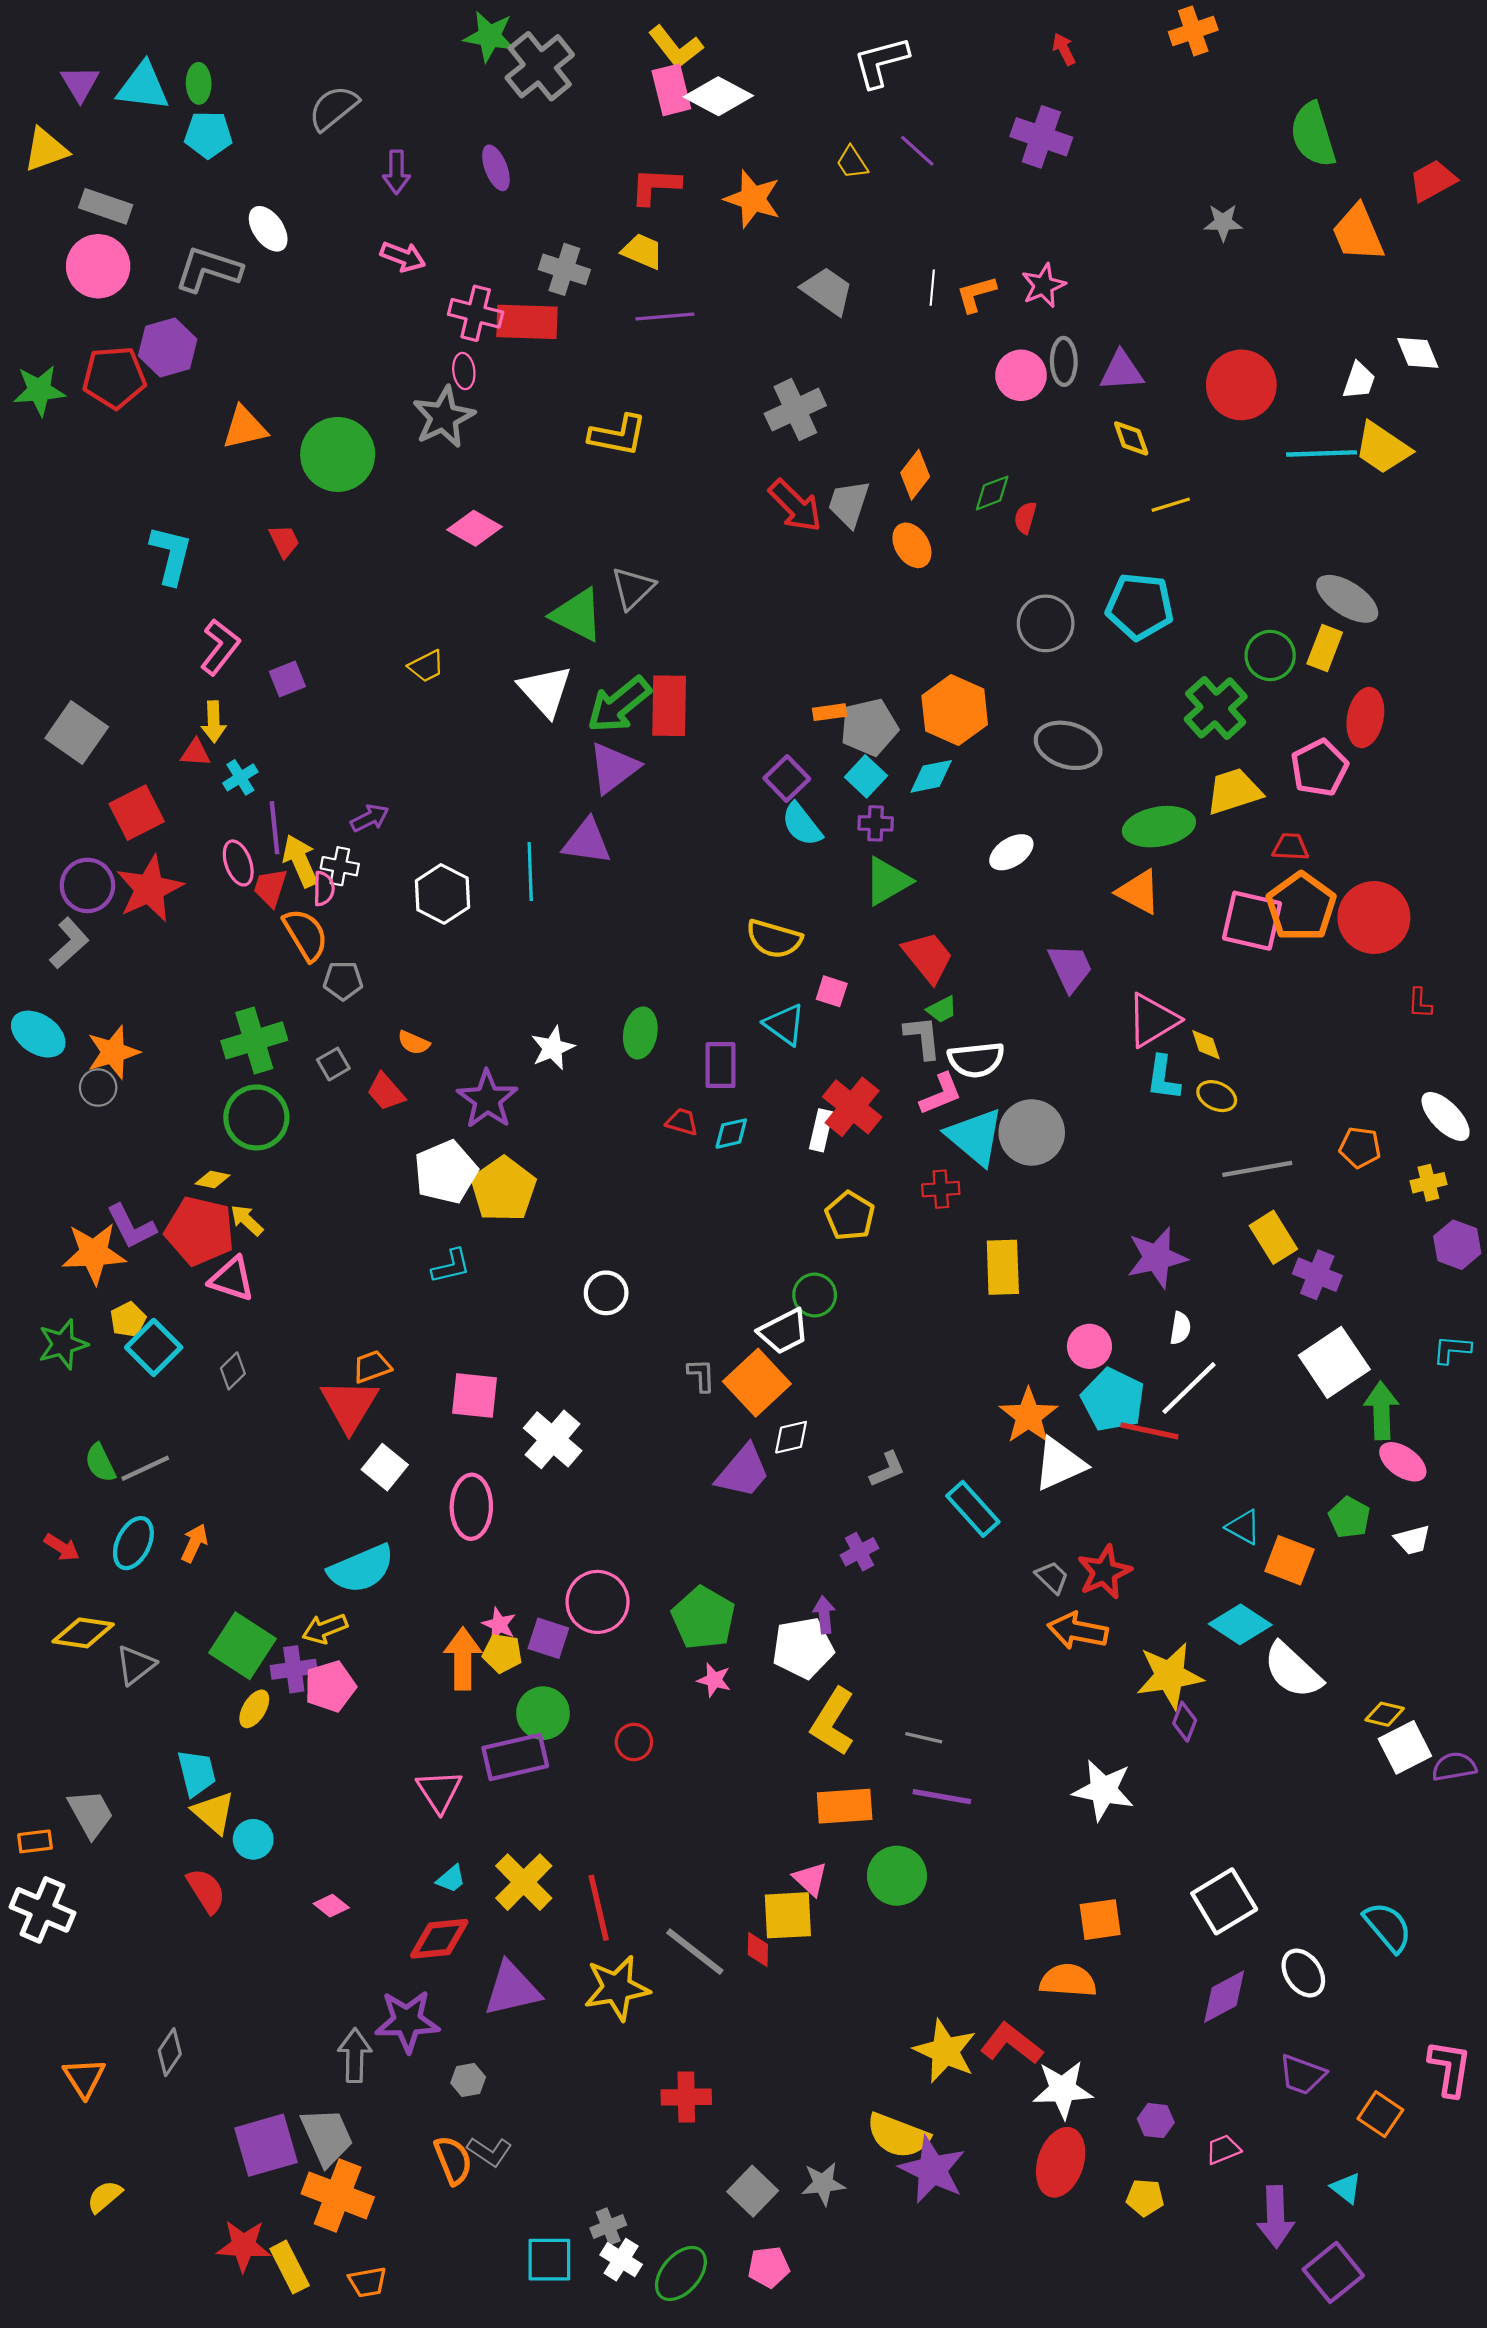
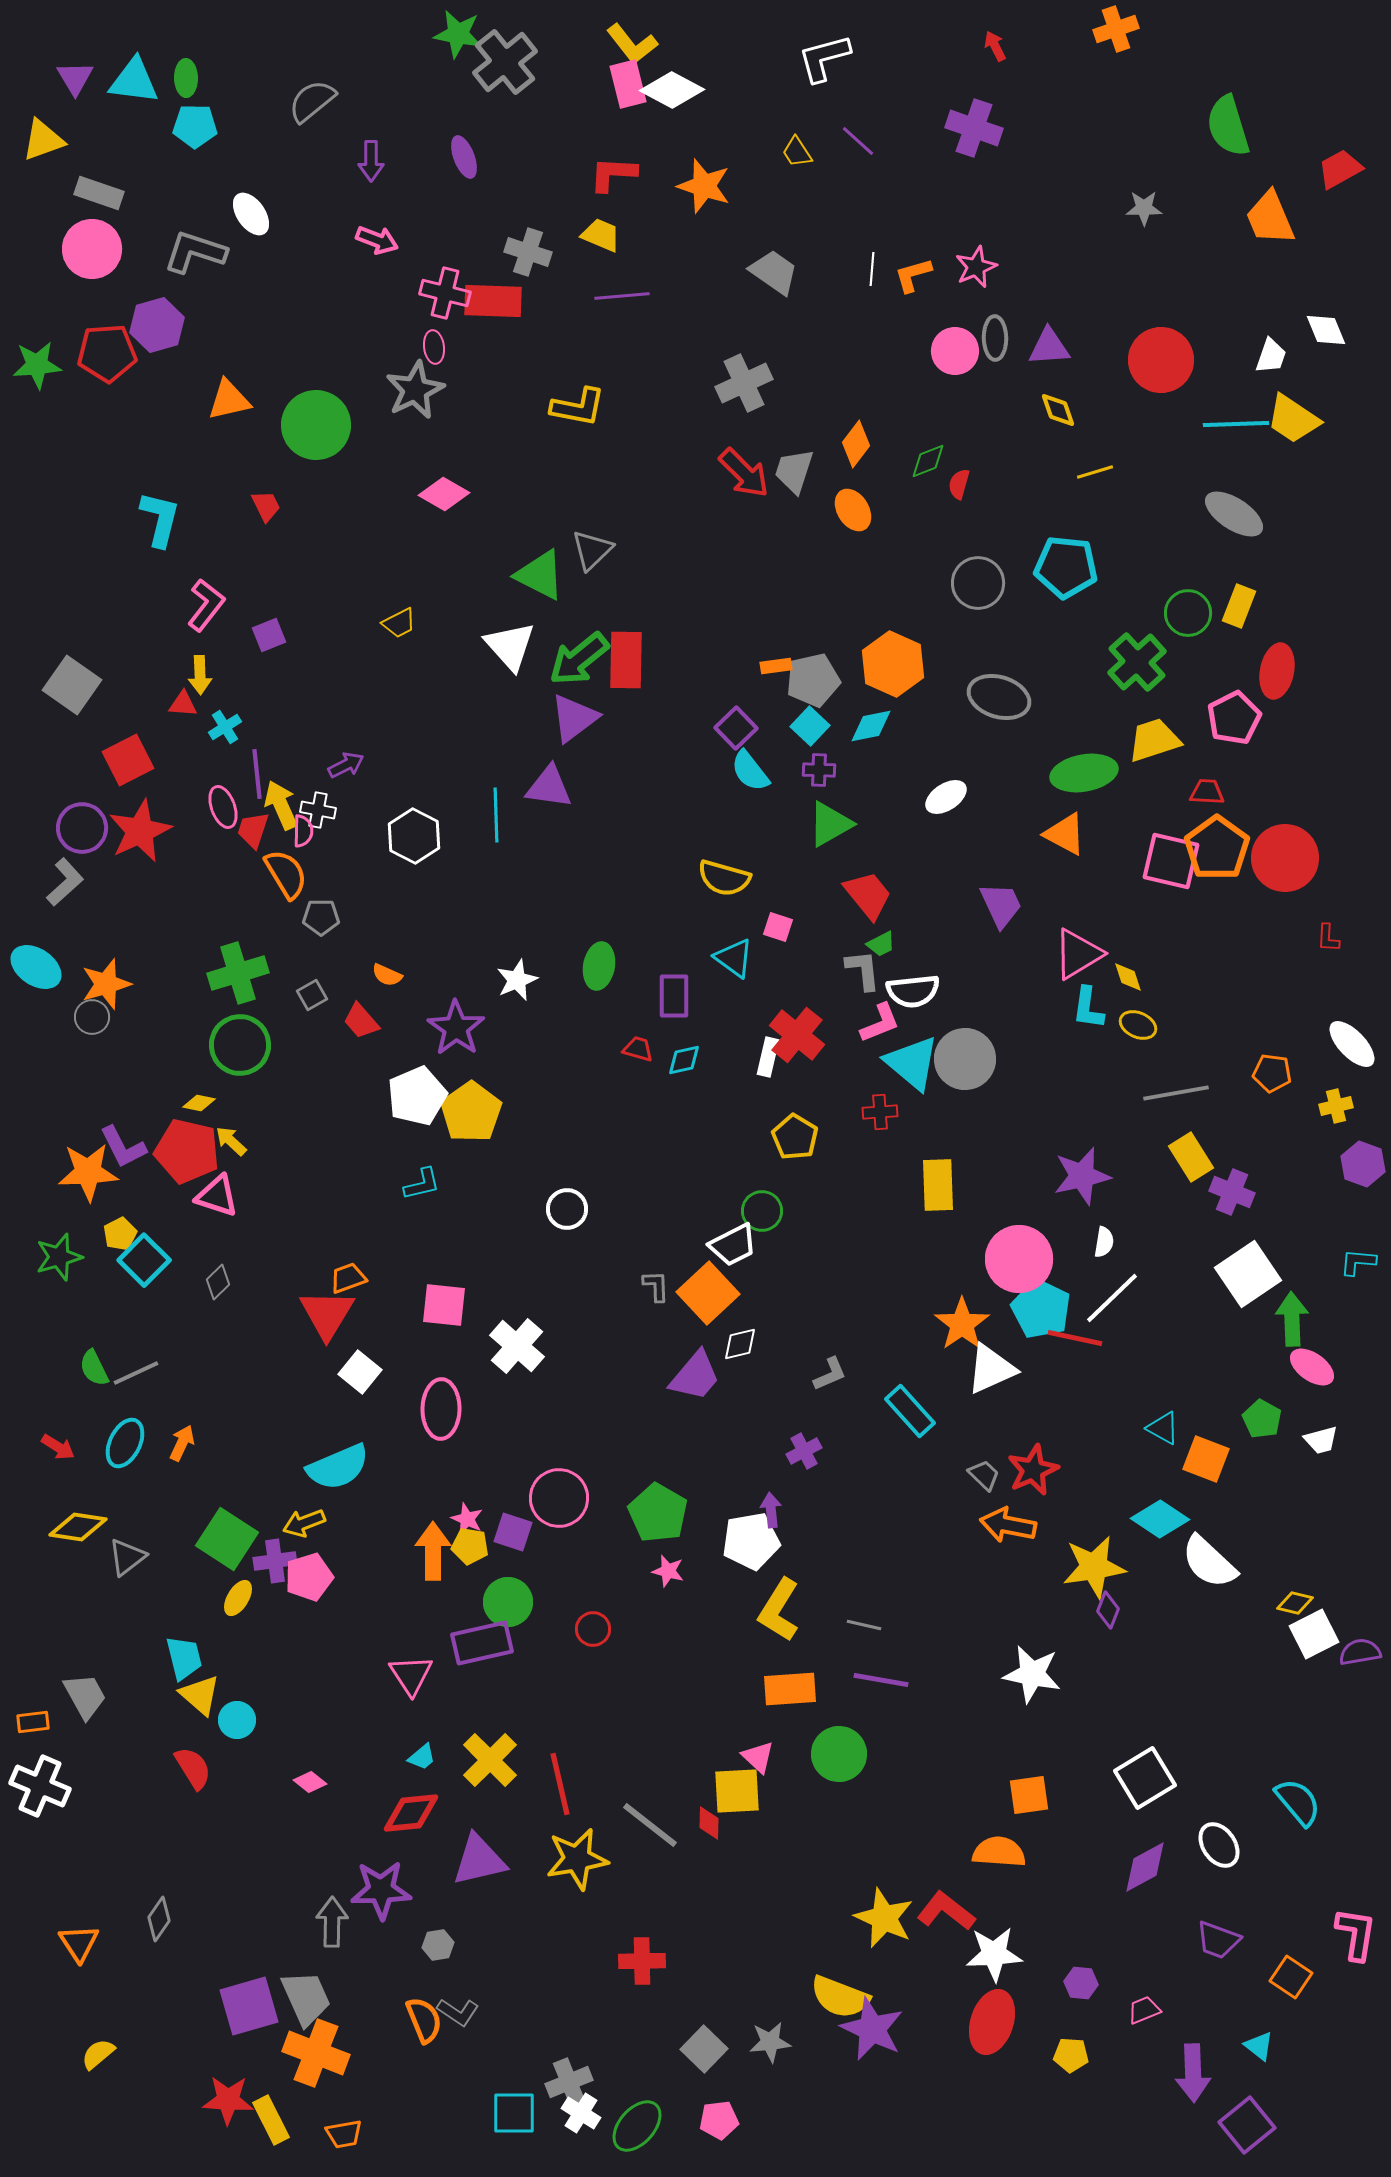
gray ellipse: (1347, 599) -> (1234, 514), moved
pink circle: (1089, 1346) -> (1019, 1259), size x1.6
gray cross: (608, 2226) -> (569, 2082), size x1.4

